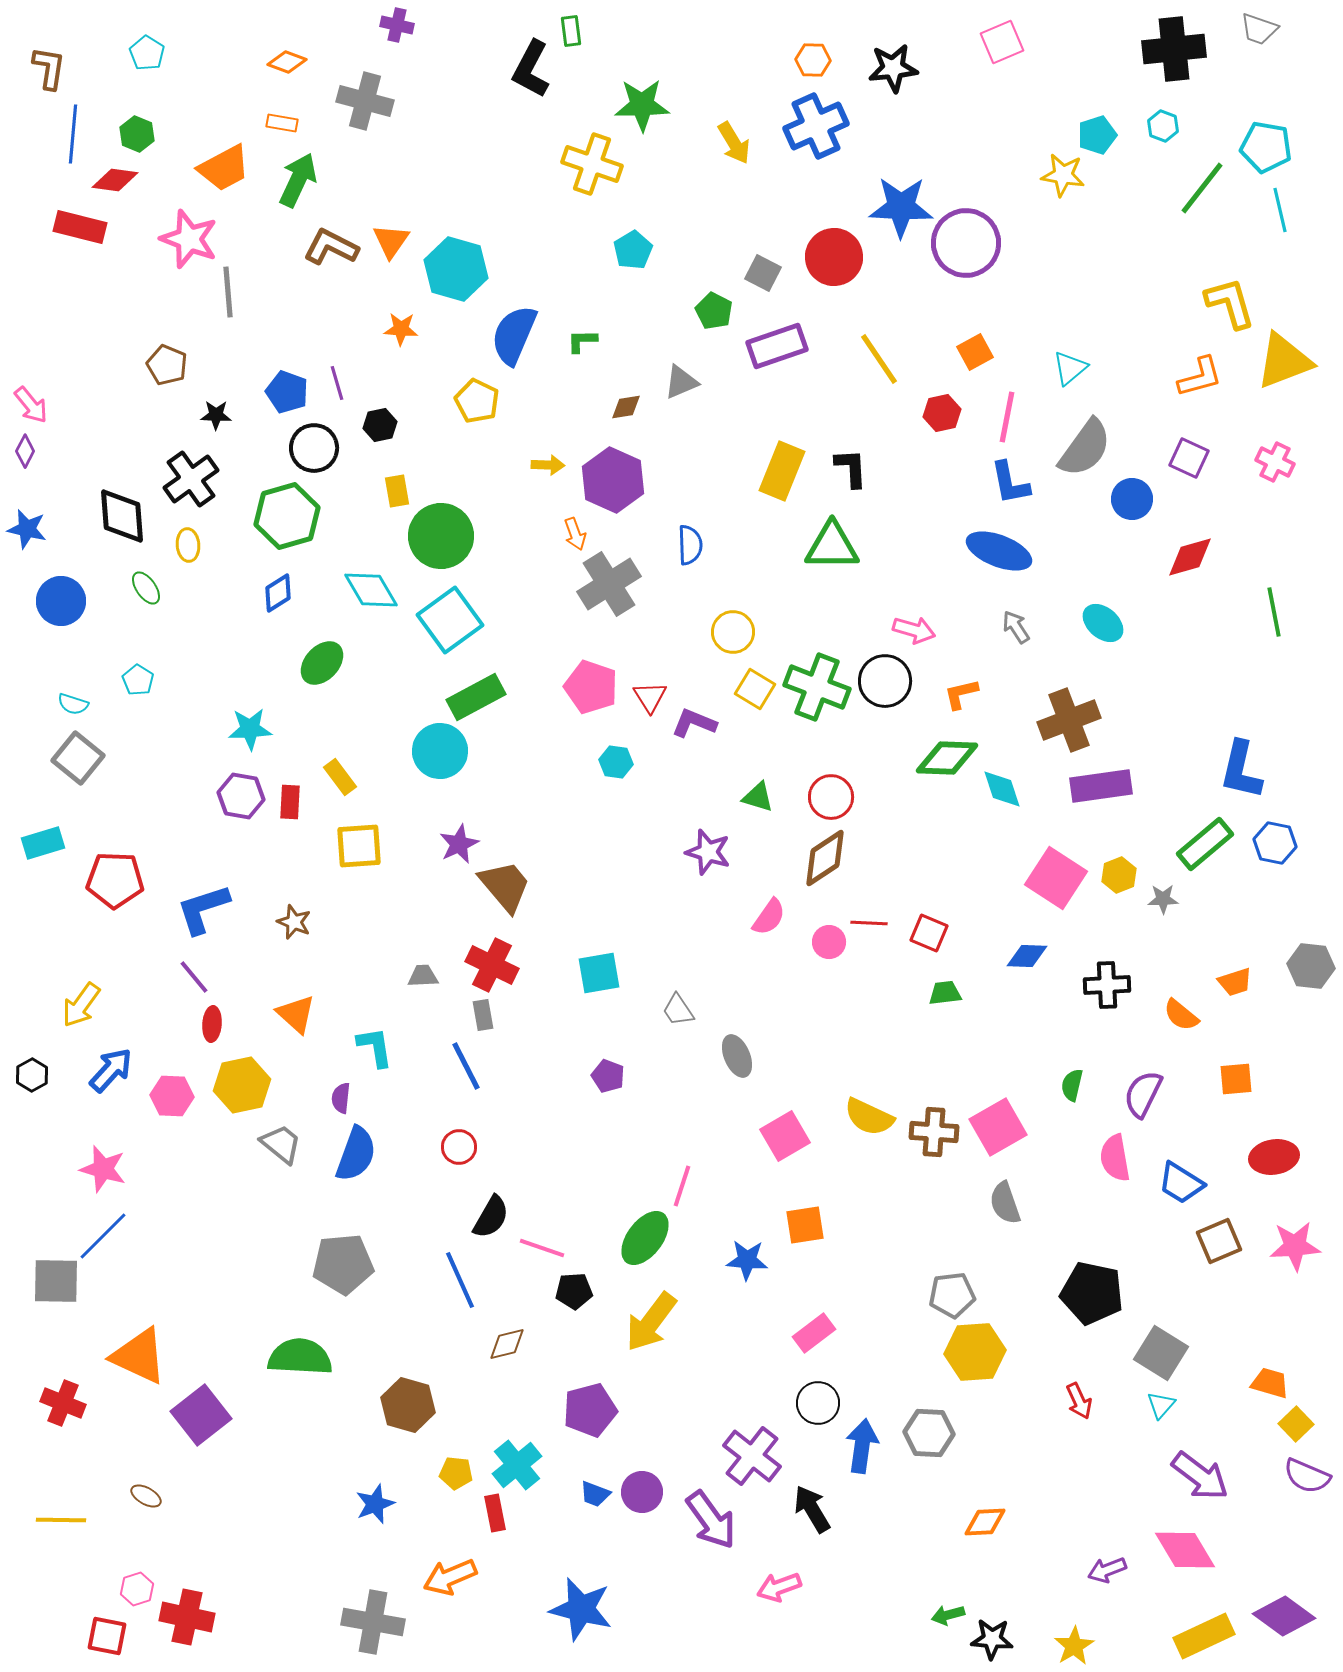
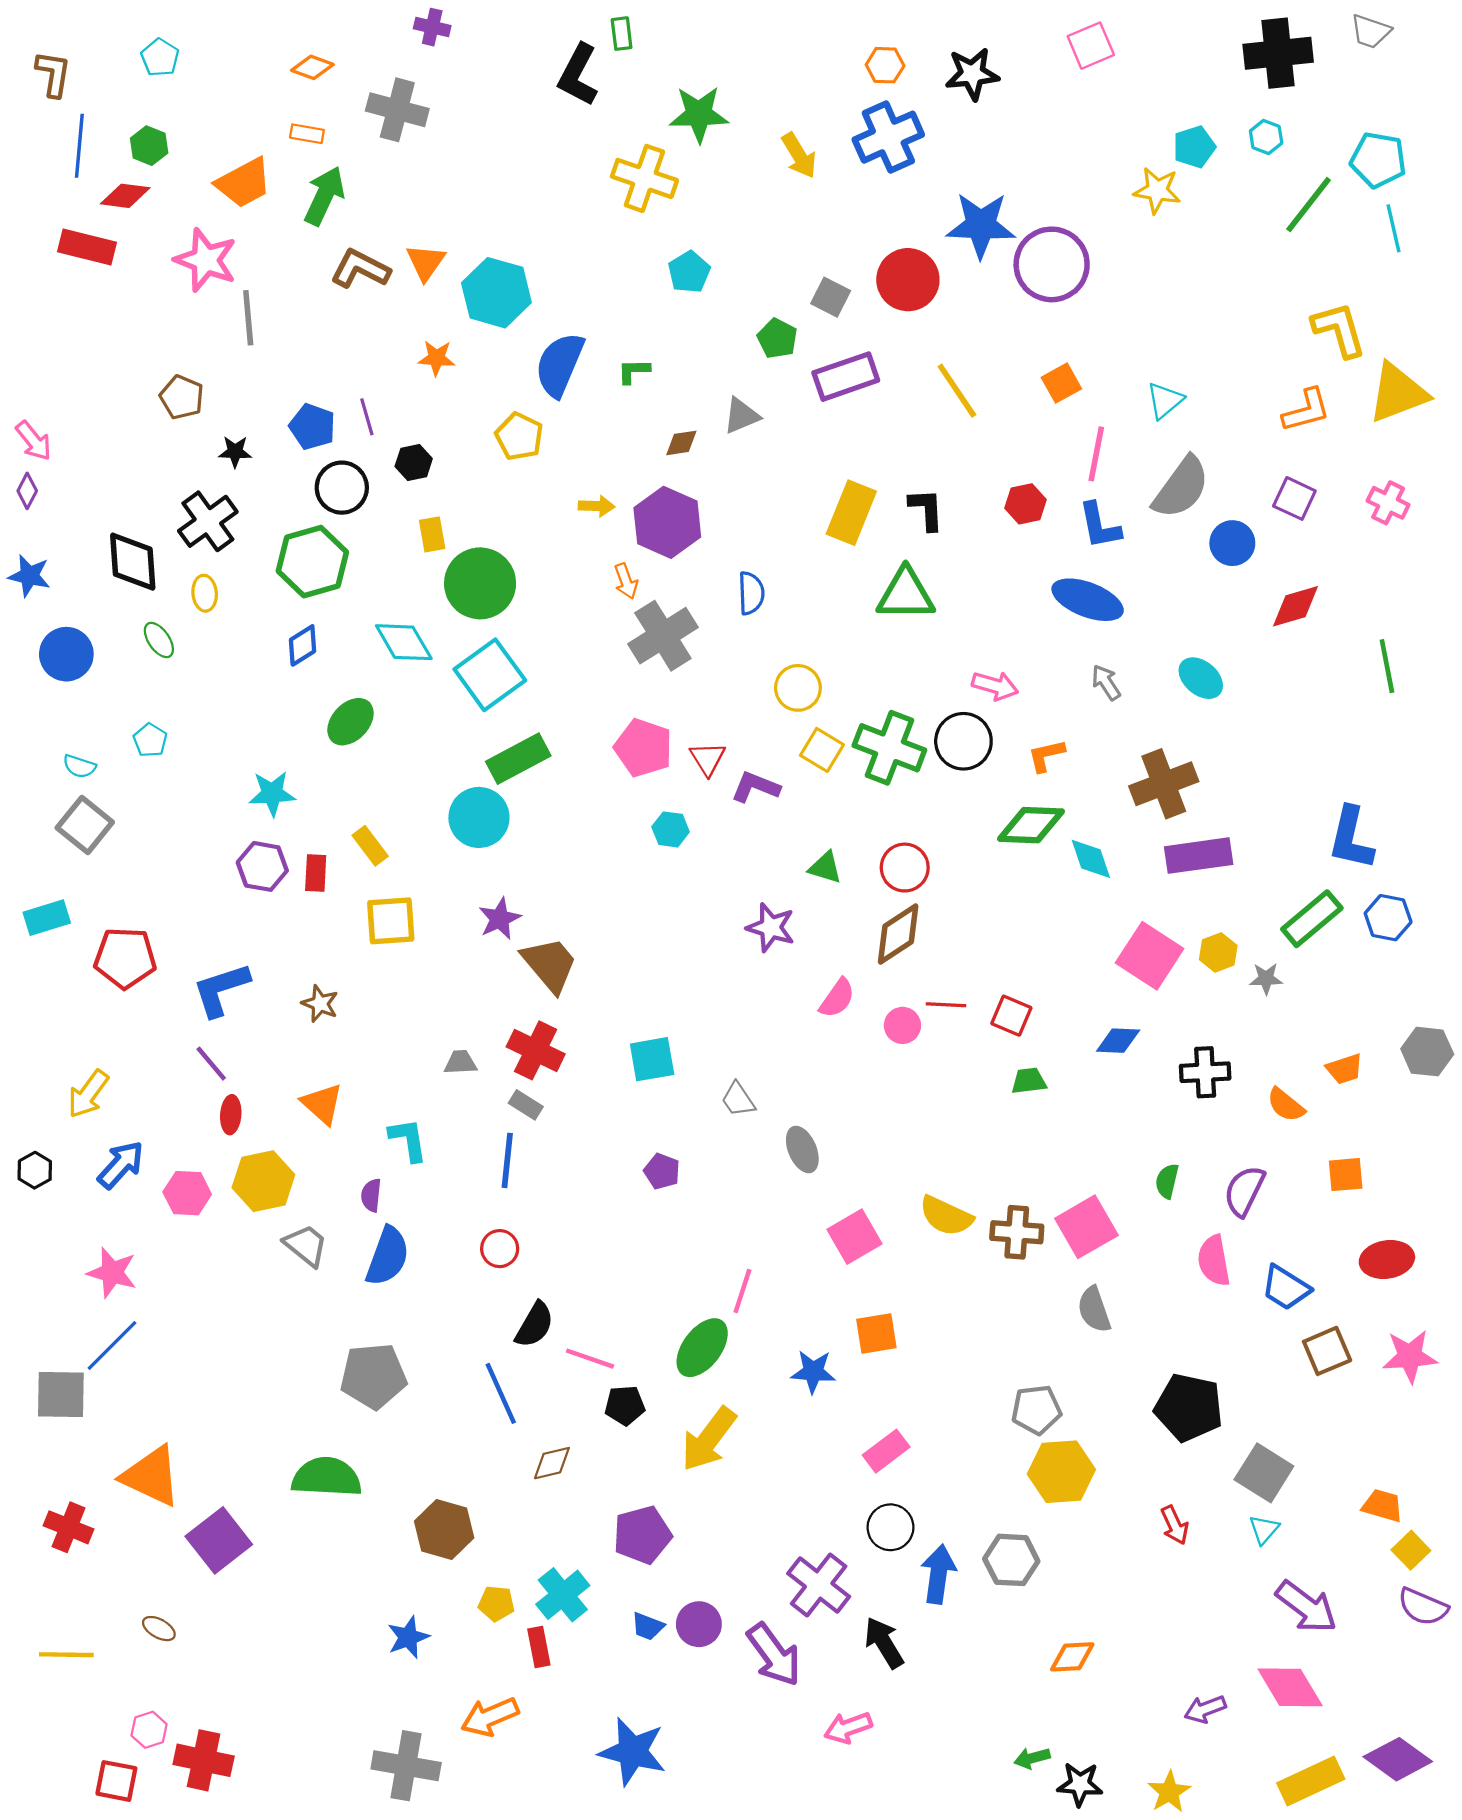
red hexagon: (942, 413) -> (1025, 504), moved
gray rectangle: (483, 1015) -> (526, 1105), turned -48
blue line: (466, 1066) -> (507, 1160), turned 33

